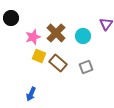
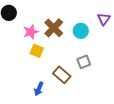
brown rectangle: (58, 63) -> (62, 75), moved
blue arrow: (31, 94) -> (39, 89), moved

